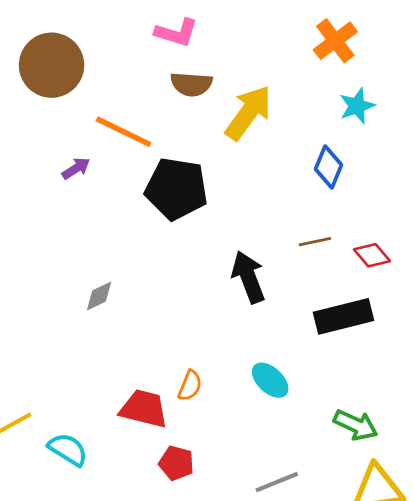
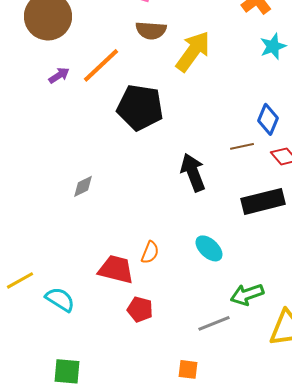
orange line: (123, 132) -> (101, 65), turned -69
blue diamond: (329, 167) -> (268, 119), moved
purple arrow: (76, 168) -> (59, 75), moved
green arrow: (356, 425) -> (247, 294), moved, turned 136

